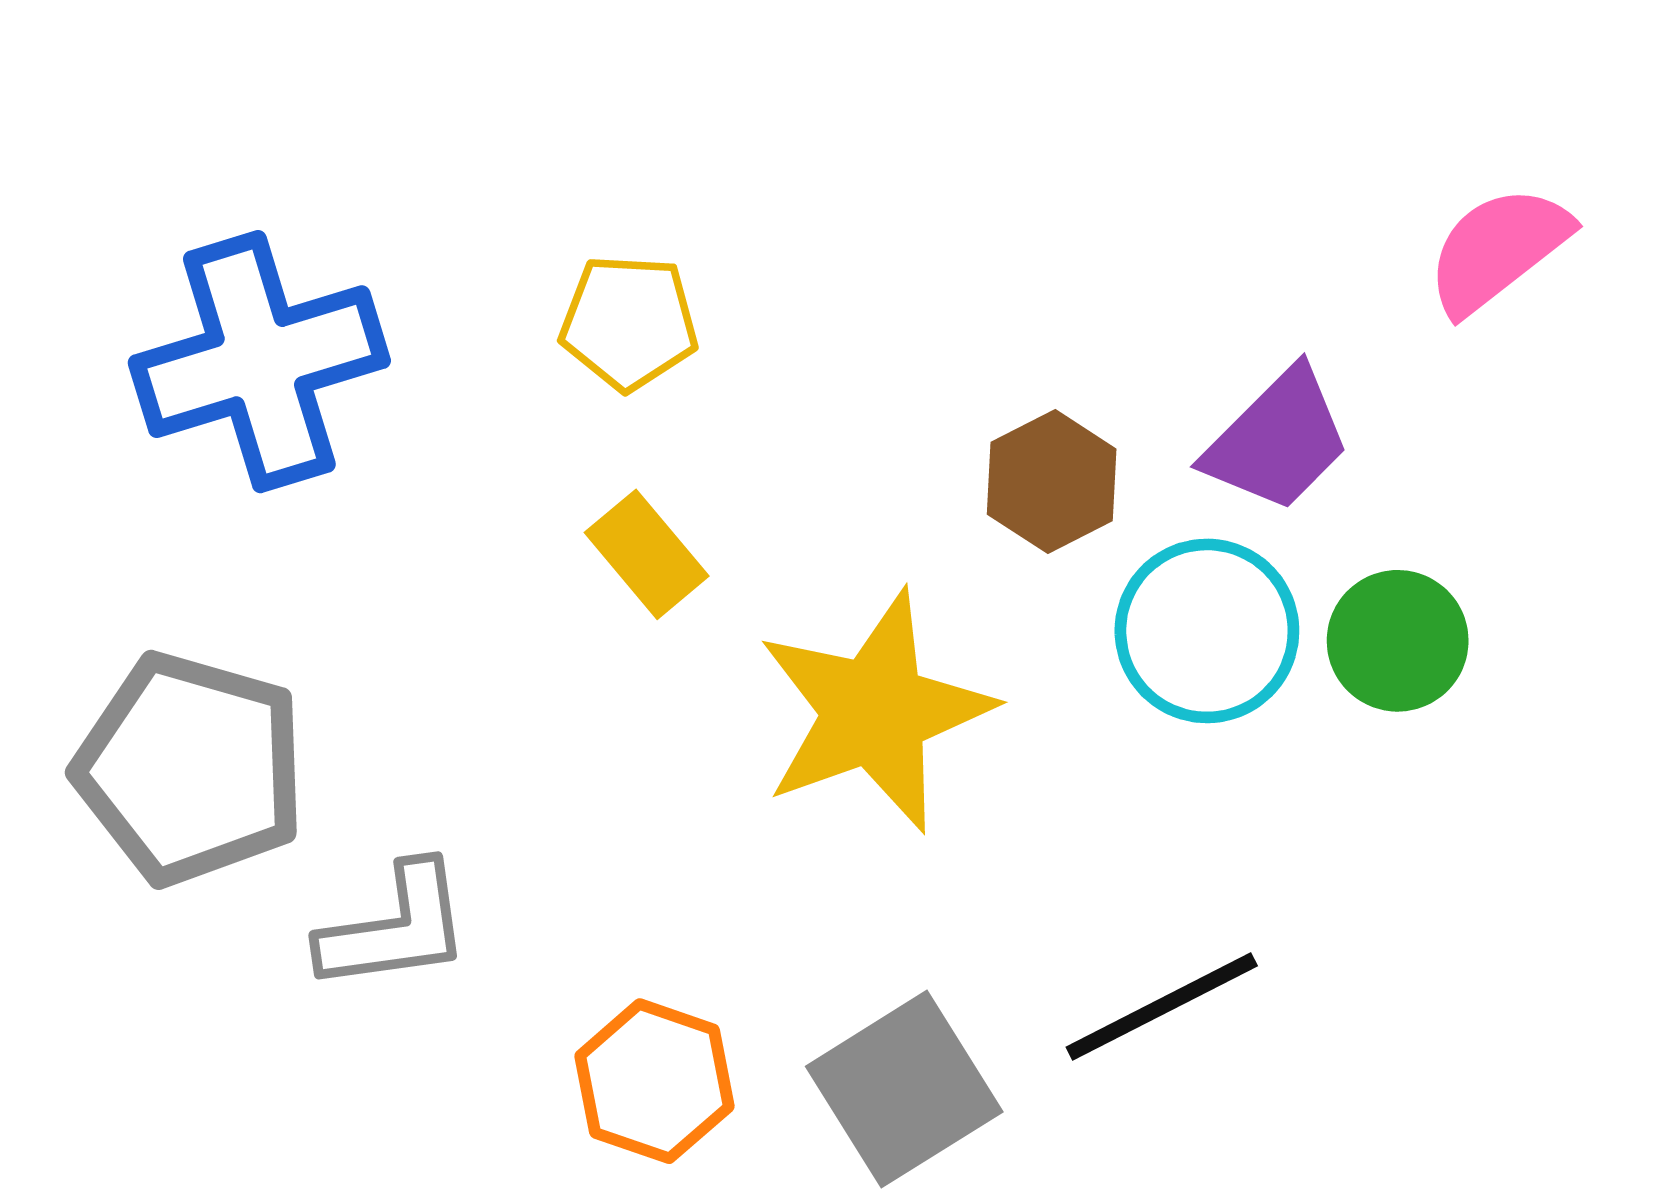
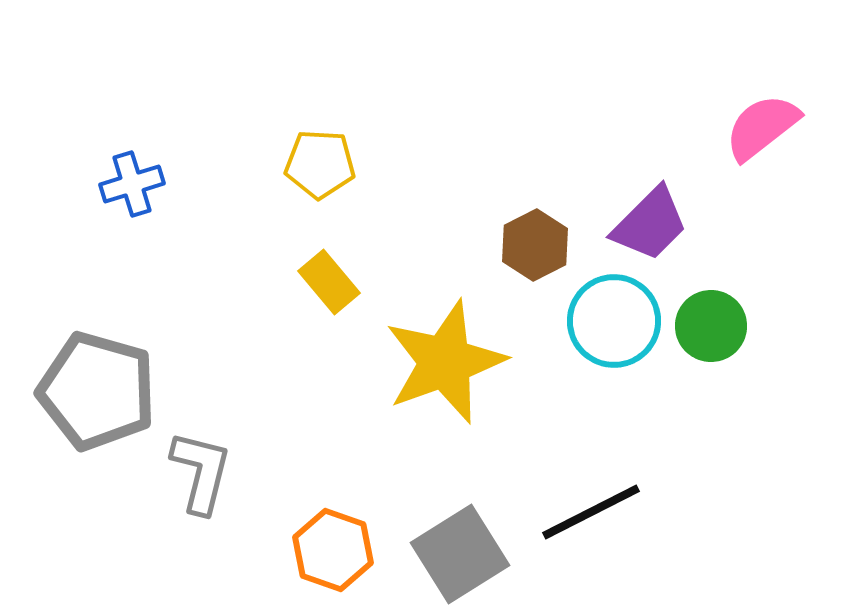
blue cross: (259, 362) -> (132, 184), size x0.5
gray L-shape: (395, 928) -> (201, 472), turned -68

